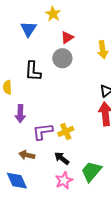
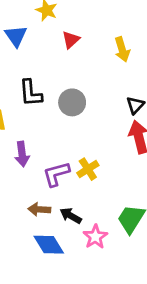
gray circle: (62, 58) -> (72, 102), moved
black arrow: (62, 158) -> (71, 216), moved
blue diamond: (17, 181) -> (49, 245), moved

